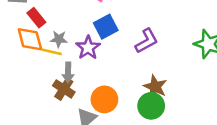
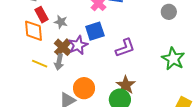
gray star: (59, 39) -> (61, 22), moved
yellow line: (52, 52) -> (40, 64), moved
brown cross: (64, 89) -> (63, 47), moved

